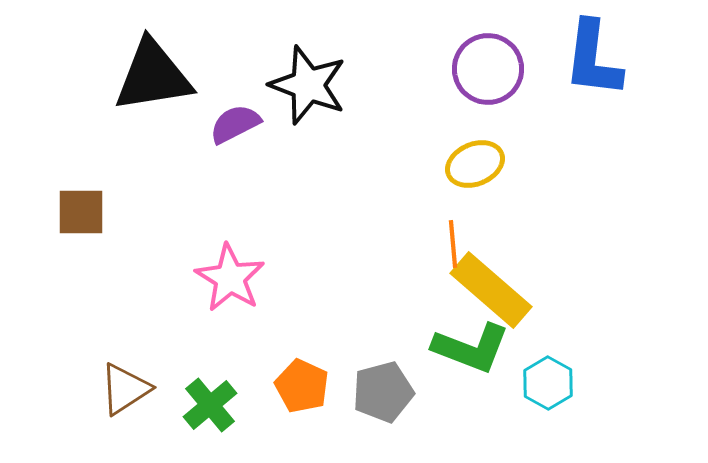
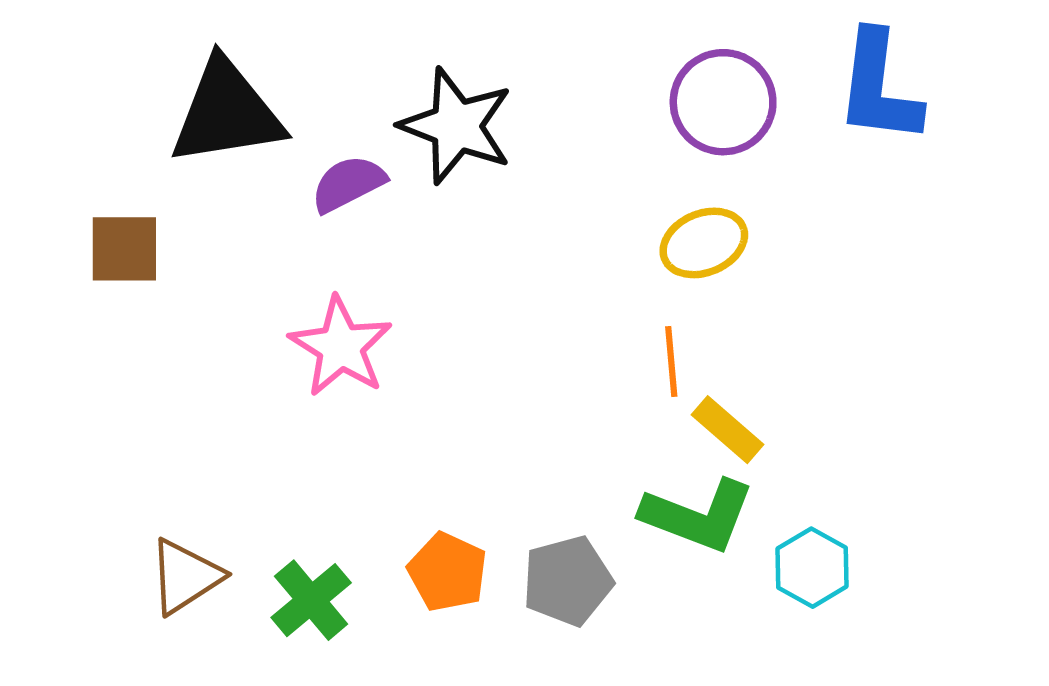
brown square: (81, 212) -> (124, 249), moved
pink star: (230, 278) -> (341, 347), moved
yellow rectangle: (491, 290) -> (728, 430), size x0.6

